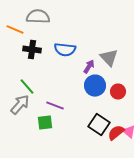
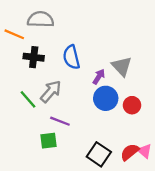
blue semicircle: (65, 50) -> (71, 57), turned 70
gray arrow: (20, 105) -> (51, 91), moved
black square: (99, 125) -> (99, 154), moved

